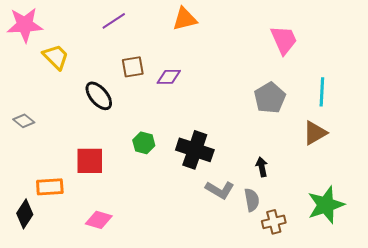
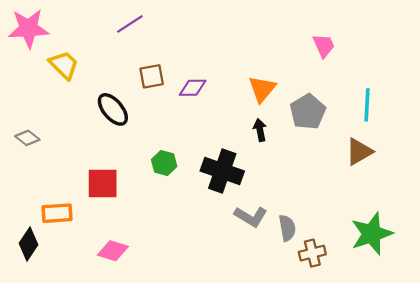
orange triangle: (185, 19) -> (262, 89), moved, turned -36
pink trapezoid: (284, 40) -> (324, 46), size x0.7
black arrow: (262, 167) -> (260, 130), moved

